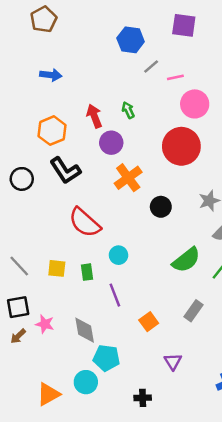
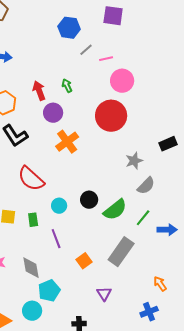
black circle: (161, 207) -> (89, 200), moved
gray rectangle: (193, 311) -> (121, 252), size x1.6
cyan pentagon: (106, 358) -> (49, 291), turned -30

